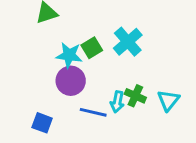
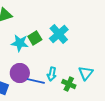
purple circle: (71, 81) -> (20, 73), moved
green cross: (135, 96) -> (69, 84), moved

